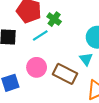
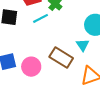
pink circle: (37, 67) -> (31, 67), moved

